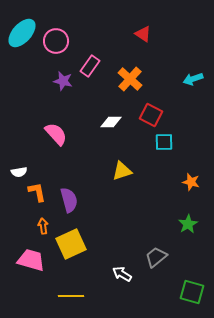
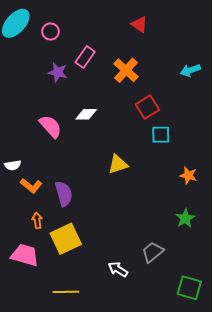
pink circle: (56, 41) -> (50, 31), size x0.7
red square: (151, 115) -> (147, 107), turned 30
white diamond: (111, 122) -> (86, 114), moved
orange L-shape: (37, 192) -> (31, 186), turned 140

